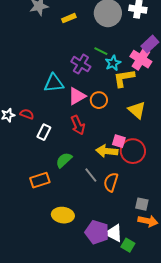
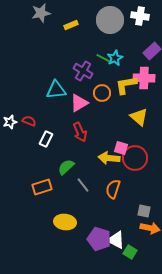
pink cross: (141, 59) -> (144, 78), moved, turned -30
cyan star: (113, 63) -> (115, 58), moved
orange circle: (99, 100) -> (102, 93), moved
gray line: (91, 175) -> (83, 185), moved

